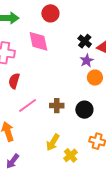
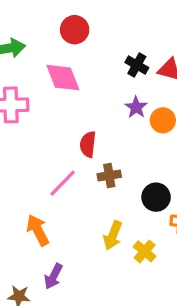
purple star: (87, 61) -> (136, 107), moved
red semicircle: (14, 81) -> (88, 144), moved
black circle: (84, 110) -> (156, 197), moved

